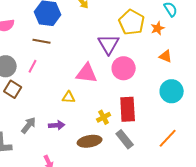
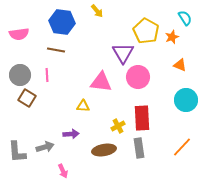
pink line: (33, 66) -> (47, 75), turned -32
gray arrow: (29, 125) -> (45, 147), moved, turned 36
gray rectangle: (125, 139) -> (139, 148), turned 30

